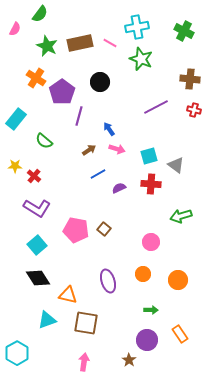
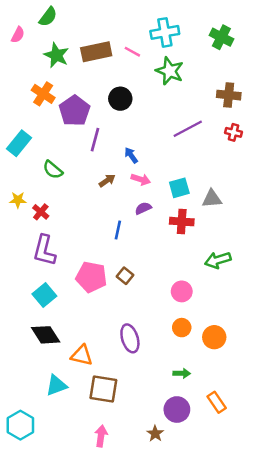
gray triangle: (176, 165) -> (212, 199), turned -42
blue line: (98, 174) -> (118, 230), moved, turned -49
purple semicircle: (119, 188) -> (143, 208), moved
purple L-shape: (37, 208) -> (44, 250), turned 72
orange circle: (143, 274) -> (182, 328), moved

